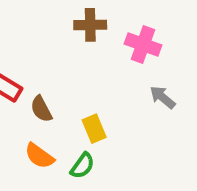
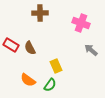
brown cross: (90, 25) -> (40, 13), moved
brown semicircle: (41, 109) -> (30, 48), moved

